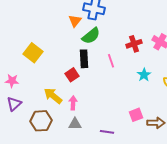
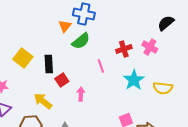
black rectangle: (84, 59) -> (49, 64), moved
cyan star: (144, 75) -> (134, 80), size x1.5
pink arrow: (73, 103) -> (81, 94), moved

